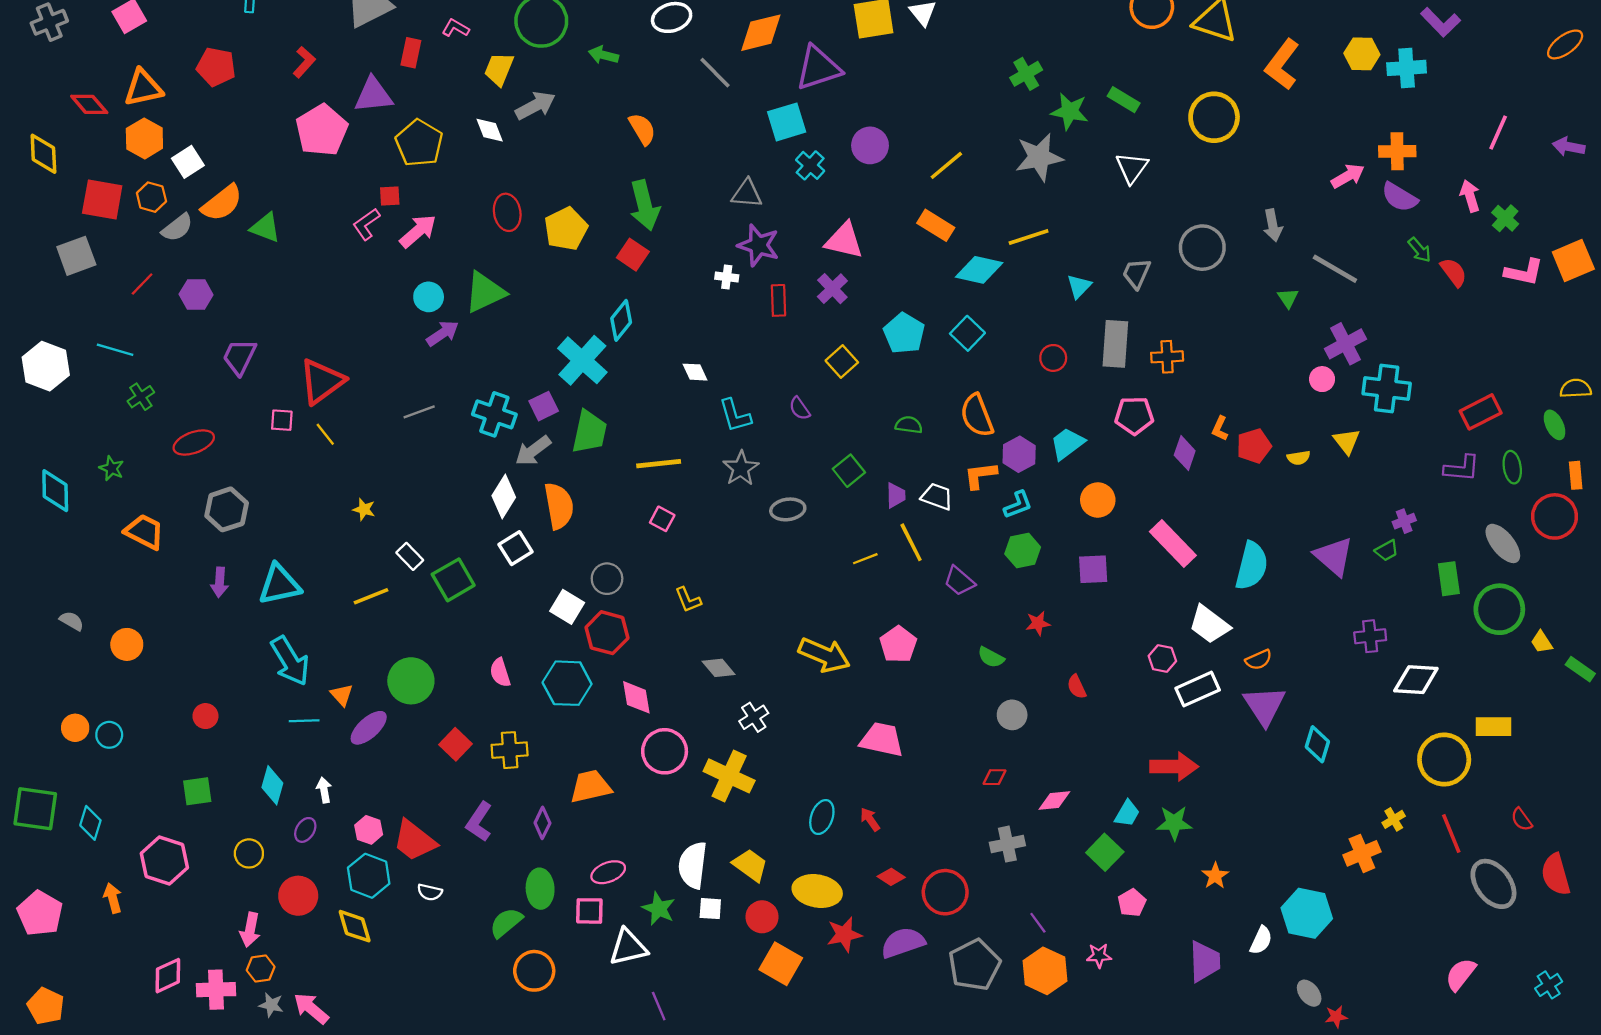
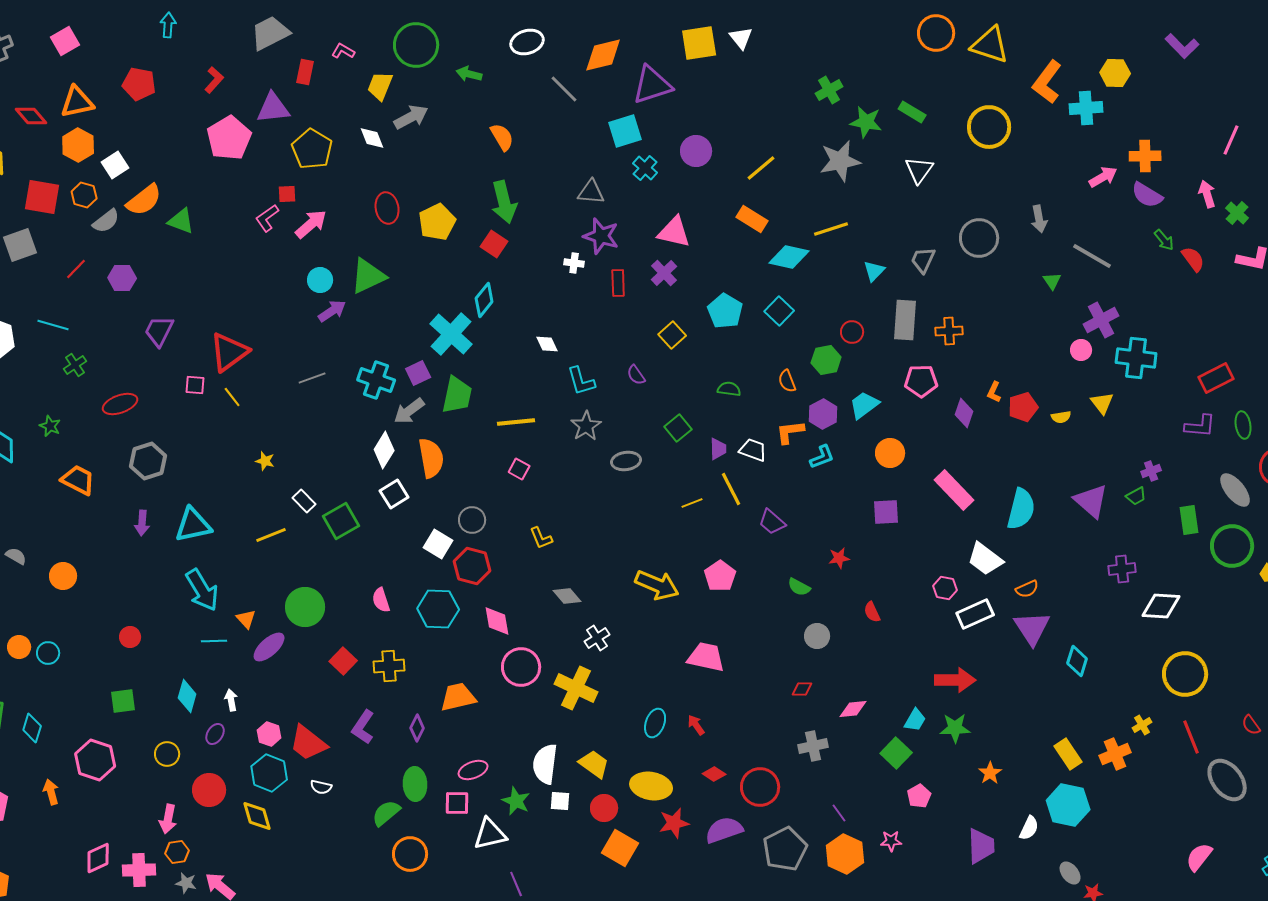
cyan cross: (1407, 68) -> (1086, 108), moved
orange semicircle: (977, 415) -> (787, 381), size x0.6
green hexagon: (1023, 551) -> (826, 360), moved
yellow rectangle: (1493, 727) -> (1068, 754), moved, turned 56

